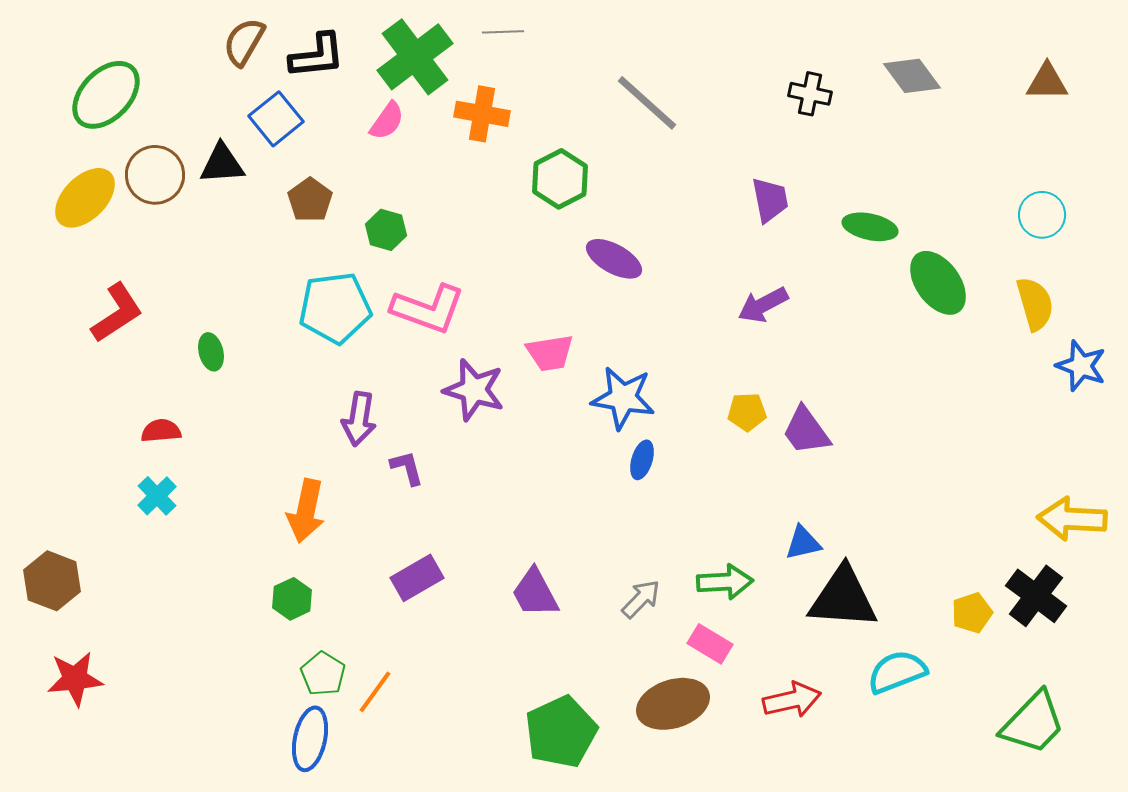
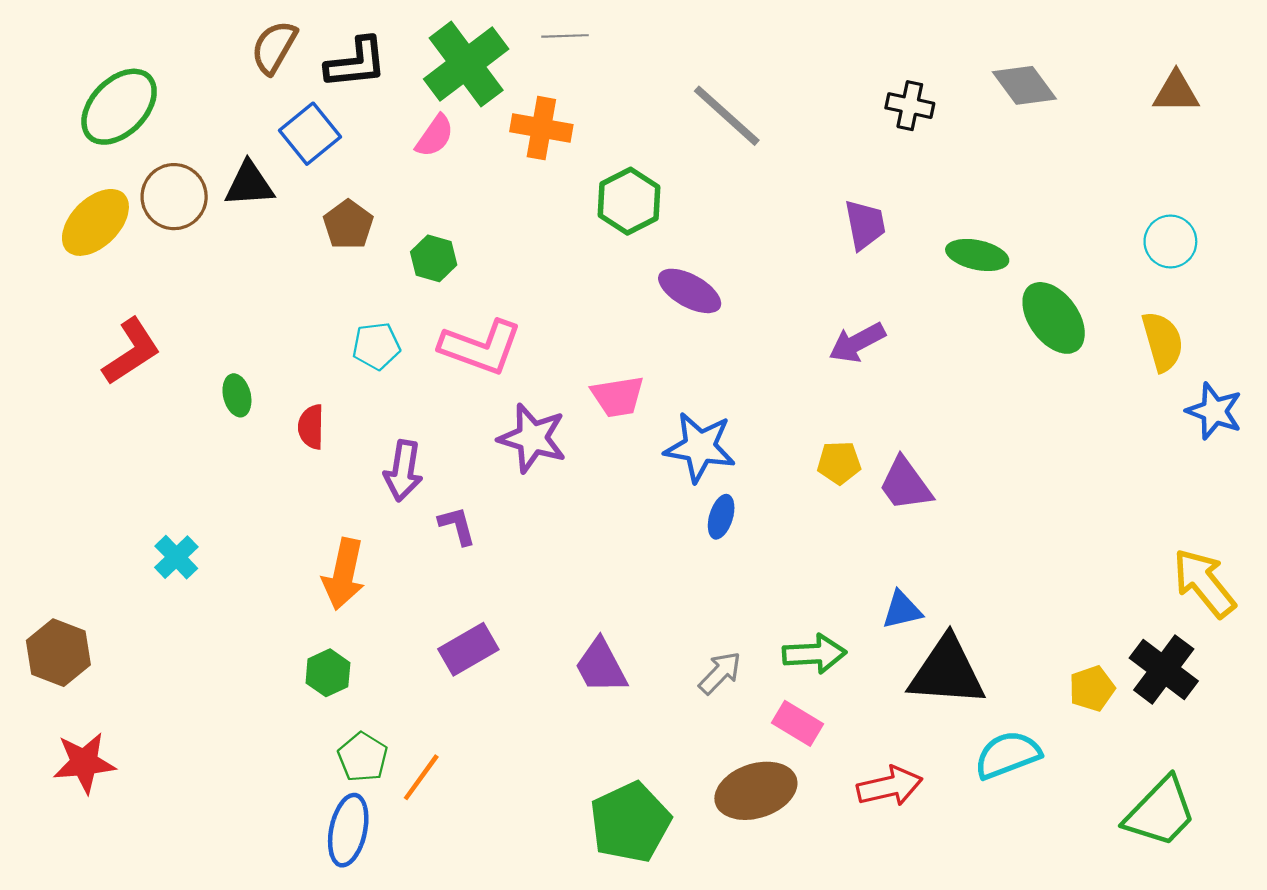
cyan pentagon: (335, 308) -> (376, 346), size x0.6
red semicircle: (161, 431) -> (311, 427), moved, turned -84
yellow arrow: (1072, 519) -> (1204, 583), turned 48

